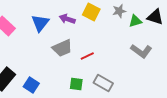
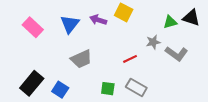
gray star: (119, 11) -> (153, 42), moved
gray trapezoid: (62, 48) -> (81, 59), moved
red line: (87, 56) -> (130, 59), moved

